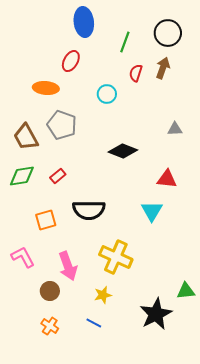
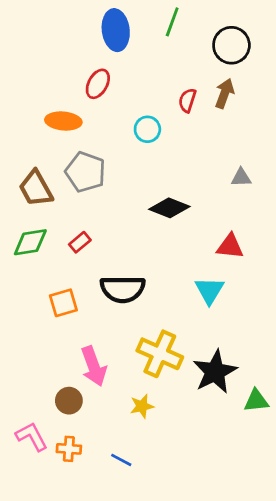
green line: (125, 42) -> (172, 22), moved
pink L-shape: (23, 257) -> (32, 436), moved
black star: (156, 314) -> (215, 372), moved
blue line: (94, 323) -> (121, 460), moved
orange cross: (50, 326) -> (69, 449), turned -30

